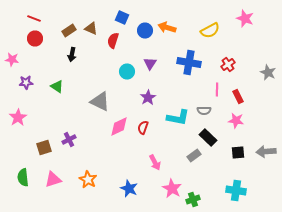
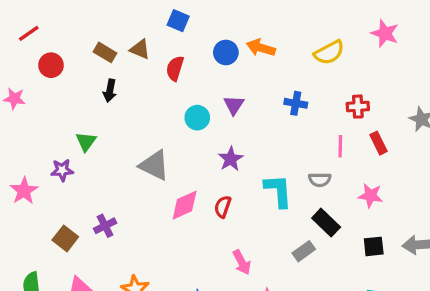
red line: (34, 18) -> (29, 33), moved, turned -56
blue square: (122, 18) -> (178, 21), moved
brown rectangle: (69, 30) -> (105, 52), turned 64
blue cross: (189, 62) -> (296, 103), size x0.6
red cross: (228, 64) -> (358, 107), turned 32
purple star: (26, 82) -> (62, 170), moved
green triangle: (57, 86) -> (86, 141), turned 32
red rectangle: (238, 96) -> (378, 143), moved
cyan L-shape: (178, 118) -> (278, 191), turned -105
brown square: (44, 148) -> (65, 238), turned -35

